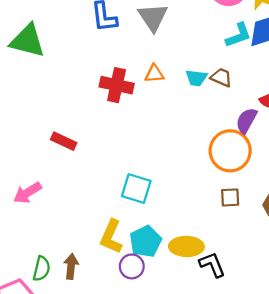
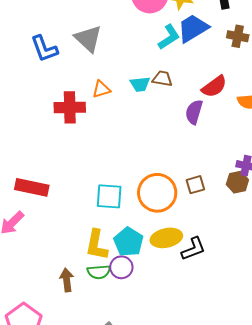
red rectangle: (64, 141) -> (32, 187), moved, size x1.4
orange circle: (230, 151) -> (157, 193), moved
black L-shape: (212, 265) -> (193, 249), turned 104
green semicircle: (42, 269) -> (99, 272), moved, turned 85

